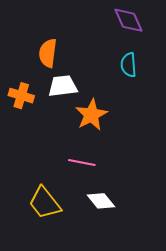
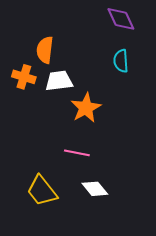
orange cross: (21, 96) -> (24, 77), moved

